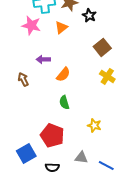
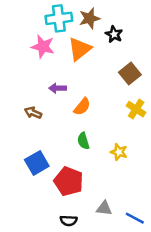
orange triangle: (61, 27) -> (80, 49), size x1.5
brown arrow: (23, 79) -> (33, 113), turned -40
yellow star: (94, 125) -> (119, 152), moved
blue square: (26, 153) -> (37, 163), moved

